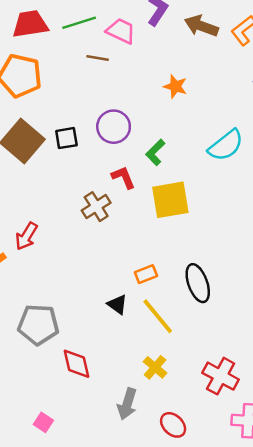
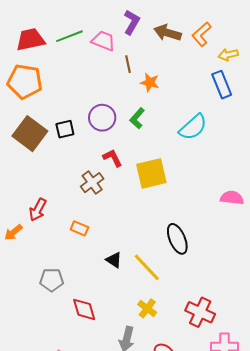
brown line: (98, 58) -> (128, 64), moved, turned 72
green L-shape: (155, 152) -> (137, 118), moved
orange rectangle: (146, 274) -> (79, 228), moved, turned 48
gray pentagon: (38, 325) -> (52, 280), size x0.7

